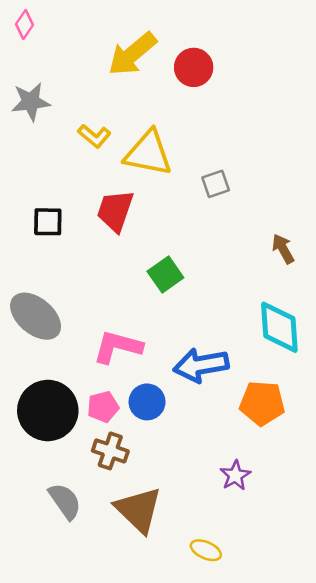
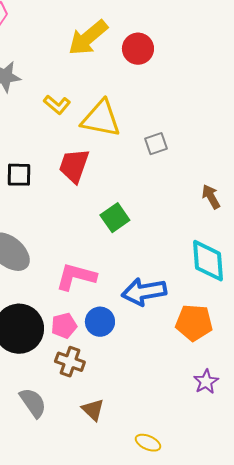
purple star: (235, 475) -> (206, 382), moved
brown triangle: (138, 510) -> (93, 410), size x0.6

